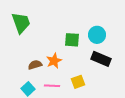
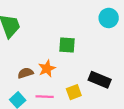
cyan circle: (97, 35) -> (109, 18), moved
black rectangle: (101, 59) -> (100, 80), moved

